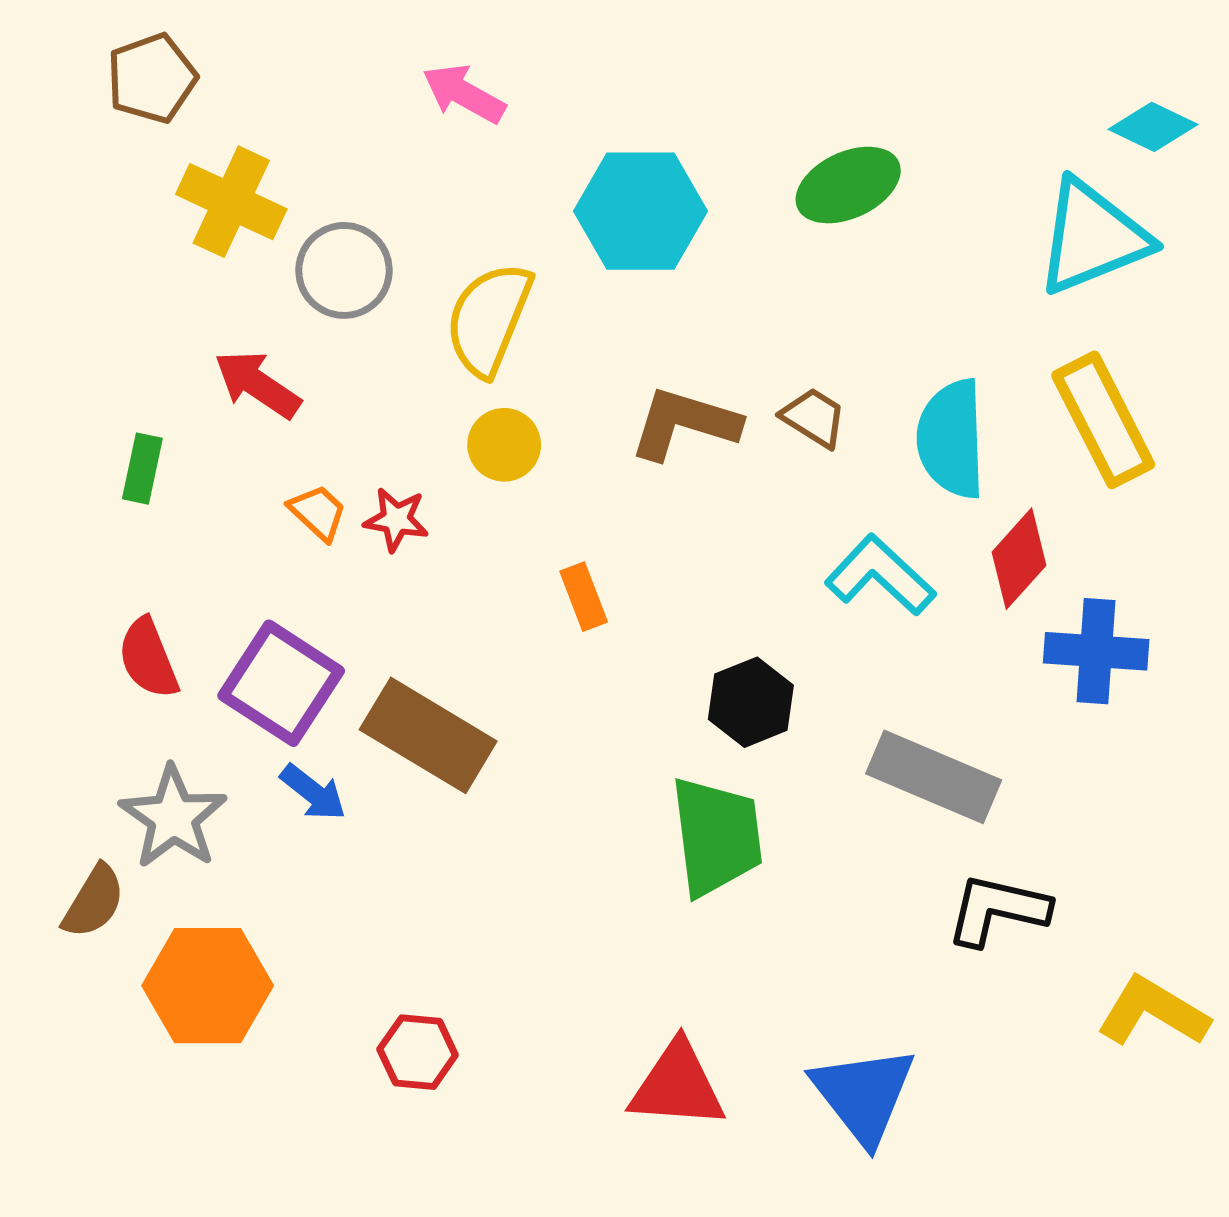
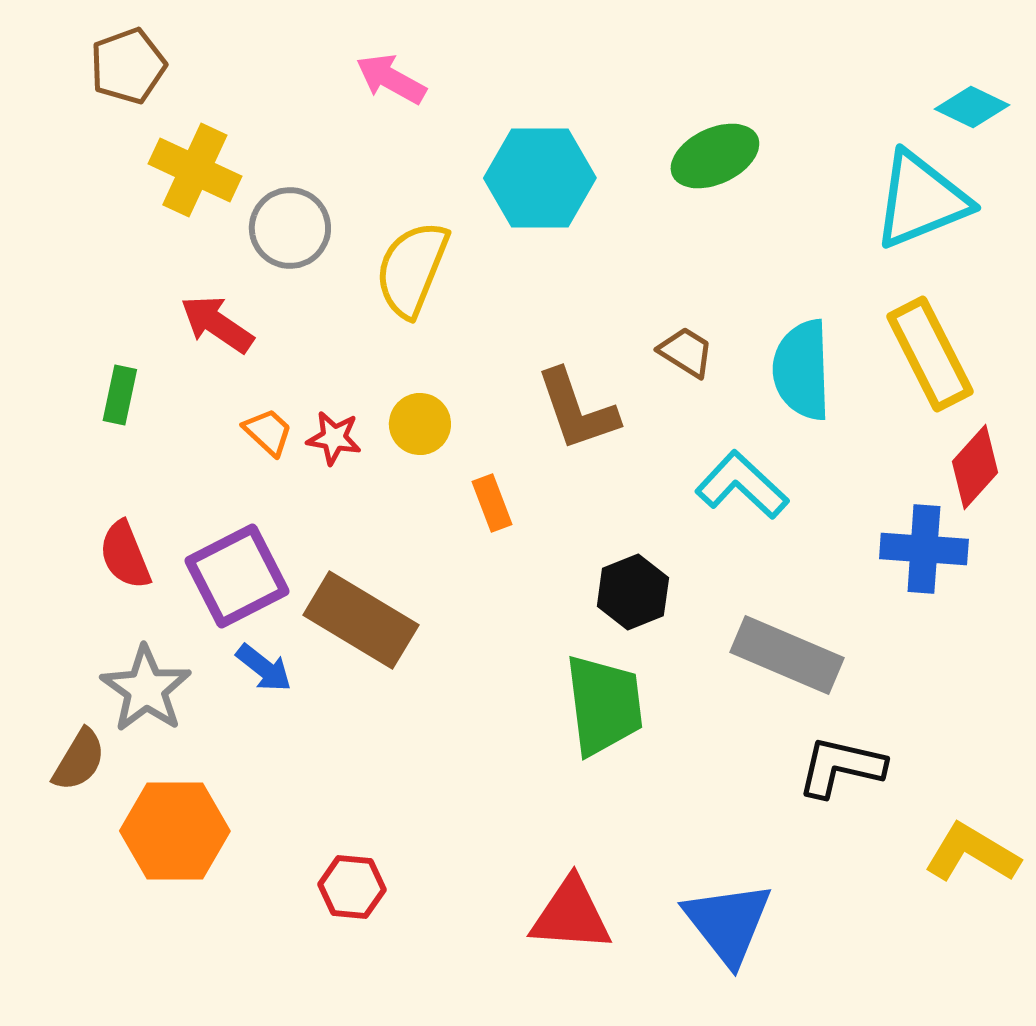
brown L-shape: (684, 423) -> (577, 410), moved, turned -126
yellow circle: (504, 445) -> (420, 424), moved
red diamond: (1019, 559) -> (975, 467), moved
purple square: (281, 683) -> (237, 576), turned 30

